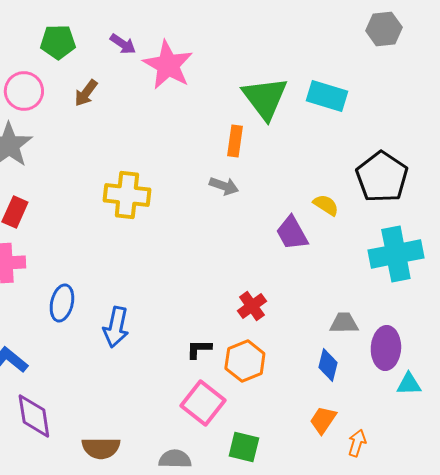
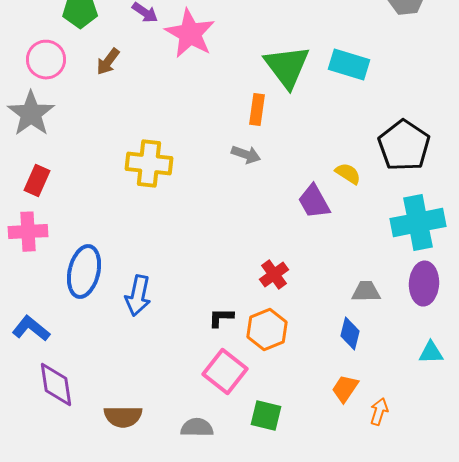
blue ellipse: (62, 303) -> (84, 272), size x1.4
purple ellipse: (386, 348) -> (424, 284), moved

